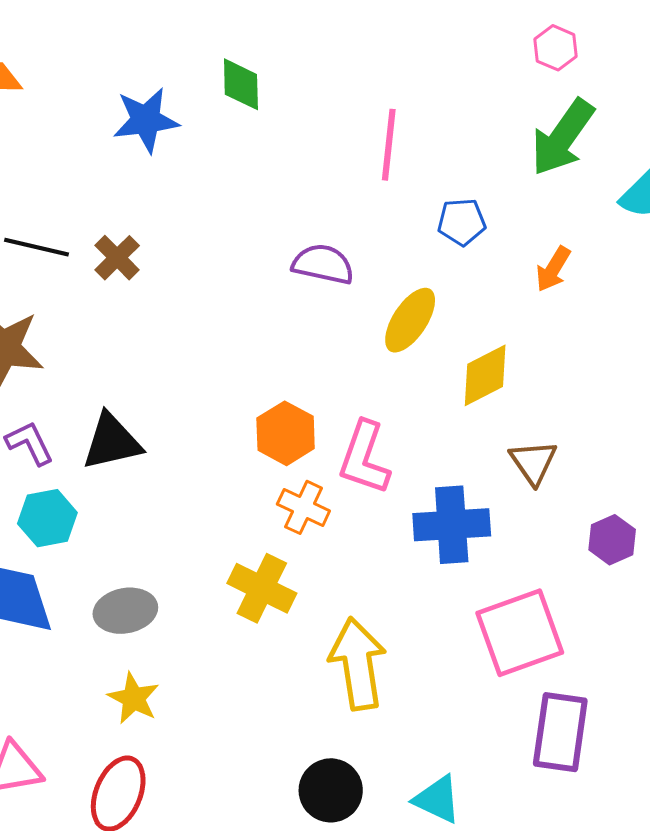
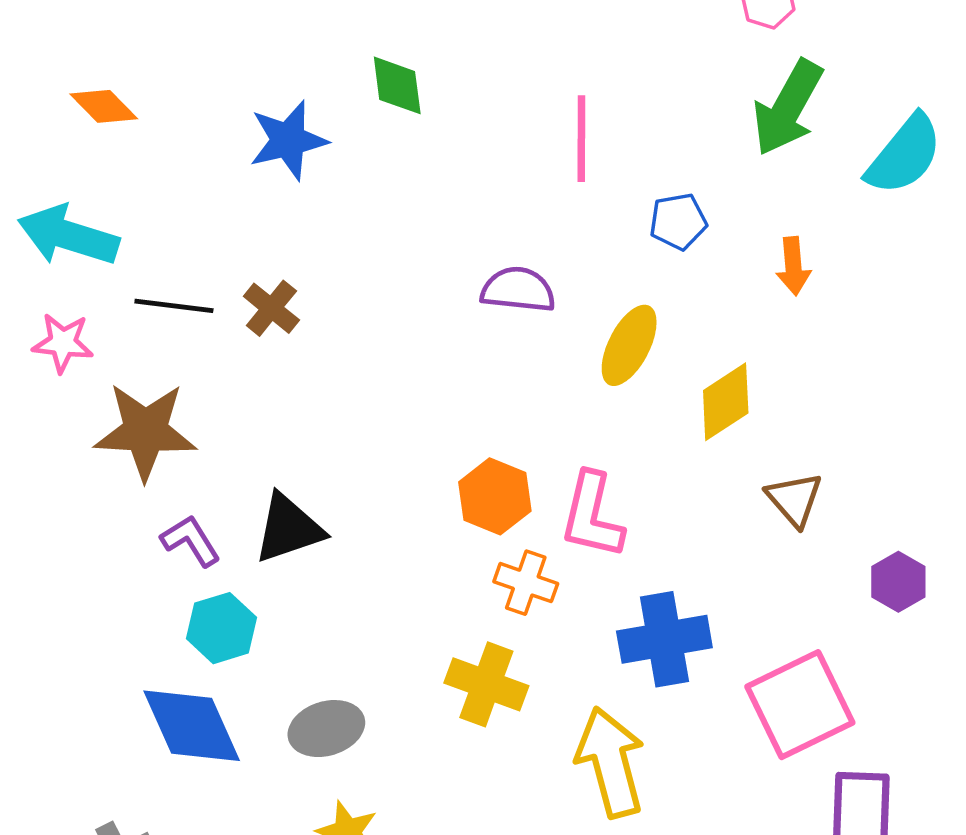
orange arrow: (553, 269) -> (793, 266), turned -30
blue cross: (452, 525) -> (664, 639), moved

